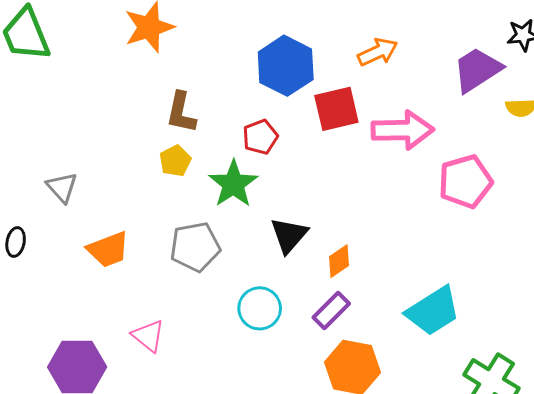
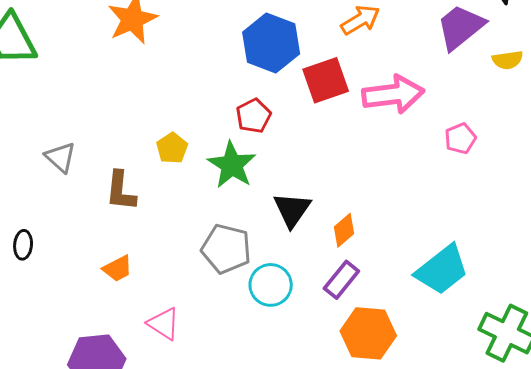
brown L-shape: (181, 112) -> (121, 191), moved
pink pentagon: (465, 181) -> (460, 139), size x0.6
gray triangle: (62, 187) -> (60, 157), moved
gray pentagon: (195, 247) -> (226, 249), moved, turned 30
orange trapezoid: (108, 250) -> (118, 268), moved, size x0.7

